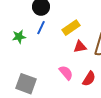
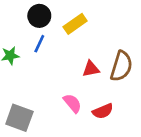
yellow rectangle: (71, 28) -> (75, 24), moved
red semicircle: (89, 79) -> (103, 111), turned 35

